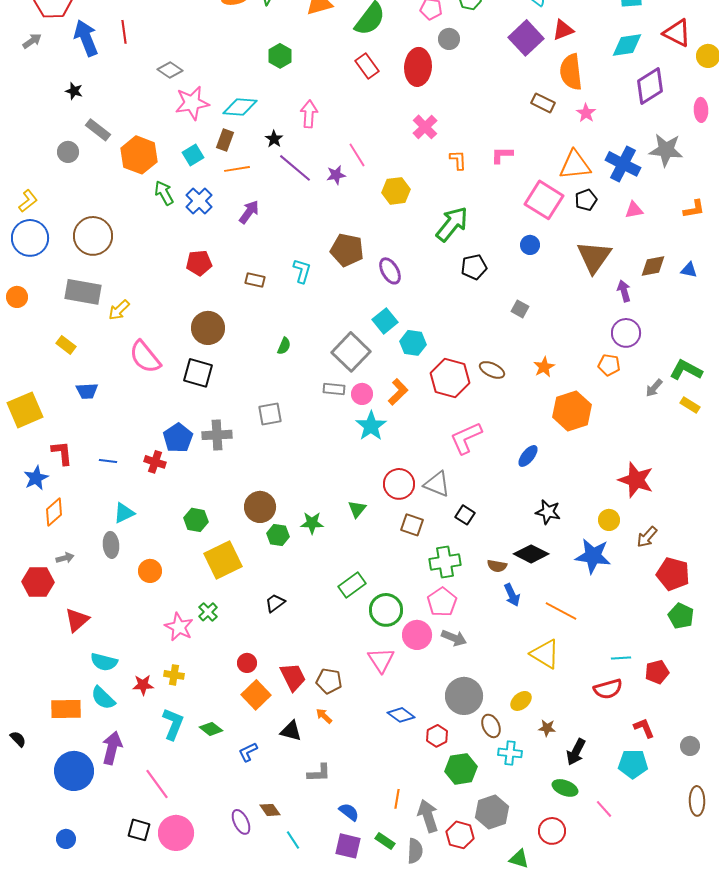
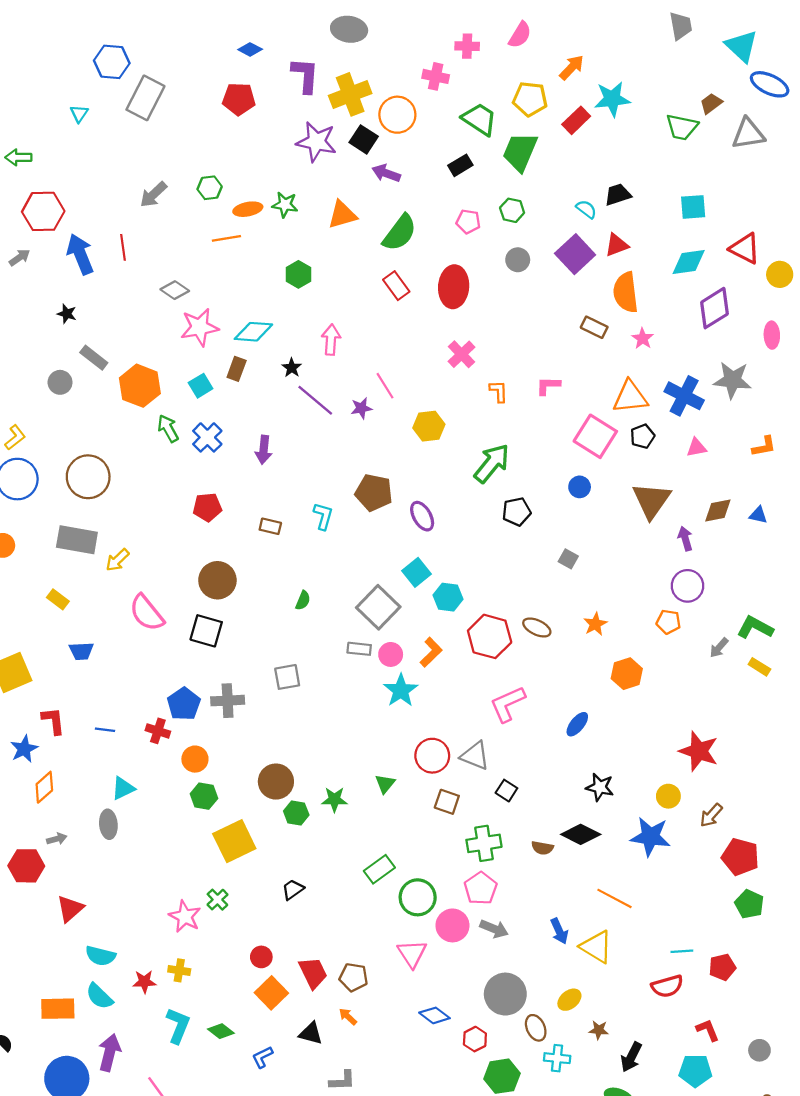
gray circle: (449, 39) -> (518, 260), moved
orange line: (237, 169) -> (226, 238), moved
purple arrow: (249, 212) -> (264, 450), turned 150
orange hexagon: (572, 411) -> (627, 674), size x0.7
orange circle: (150, 571) -> (195, 759), moved
blue arrow: (512, 595) -> (559, 931), moved

